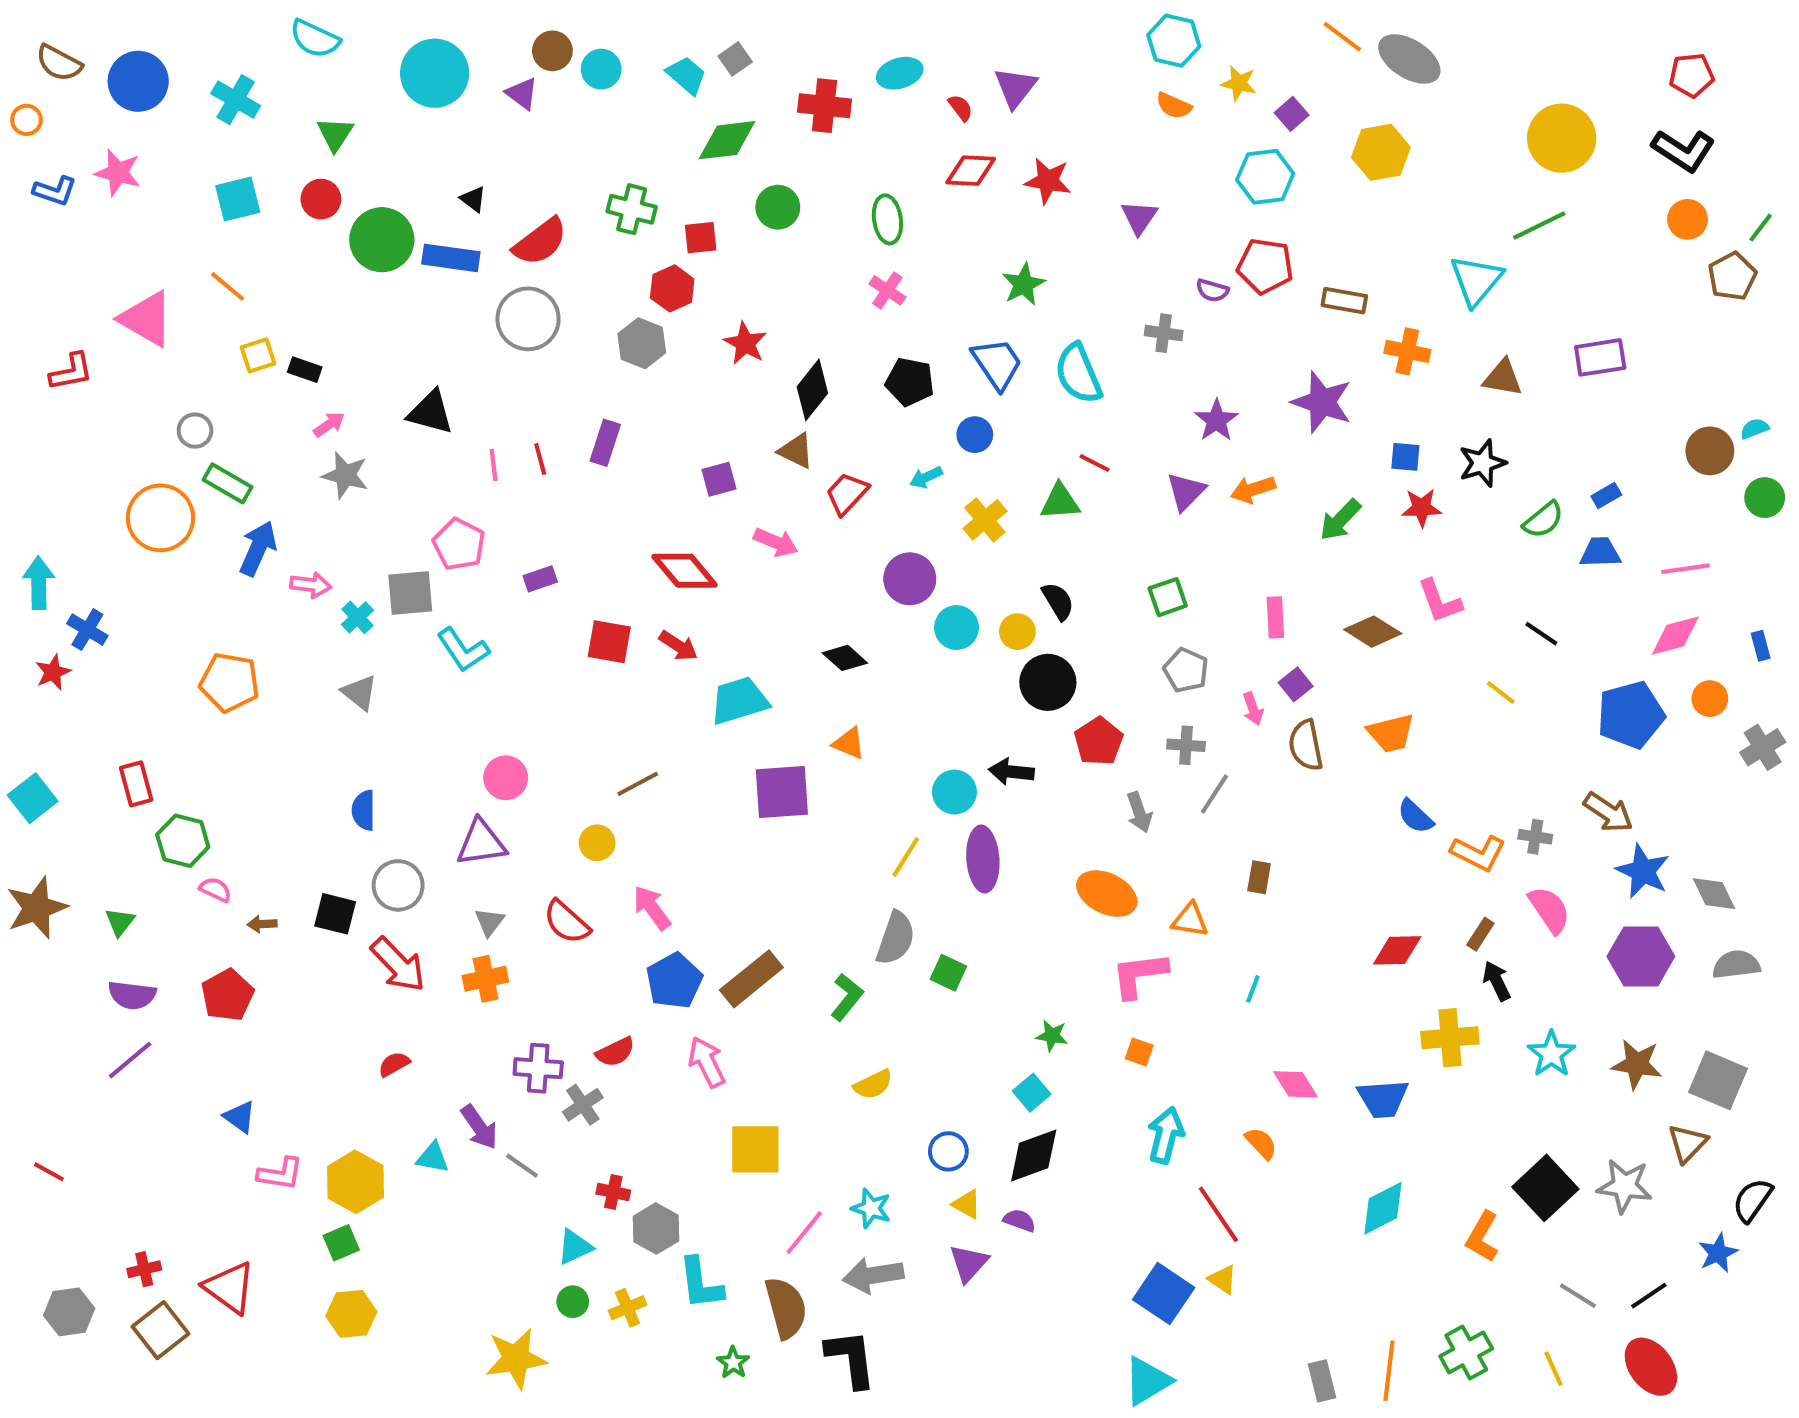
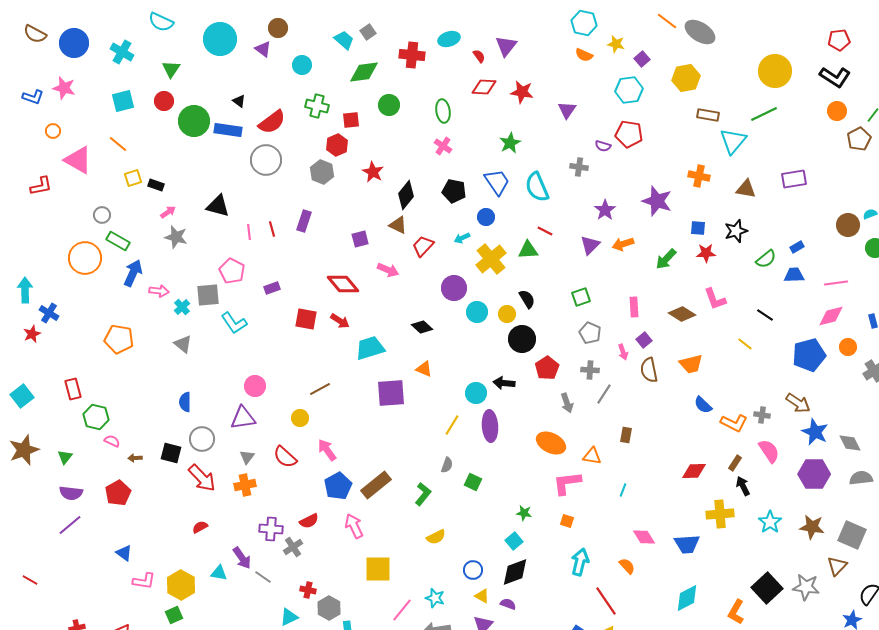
cyan circle: (601, 69) -> (302, 65), moved
orange circle: (26, 120) -> (53, 131), moved
brown rectangle: (1344, 301) -> (708, 115), moved
yellow cross: (985, 520) -> (491, 259), size x1.4
gray semicircle: (896, 938) -> (447, 465), size x0.6

